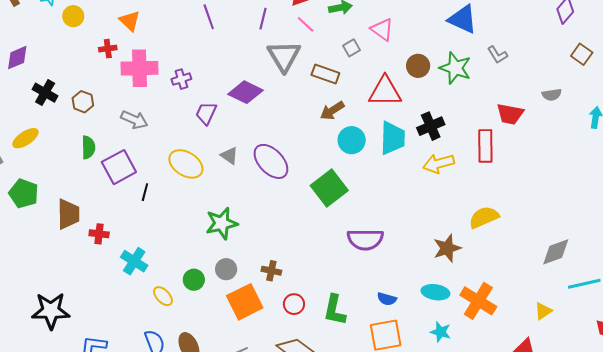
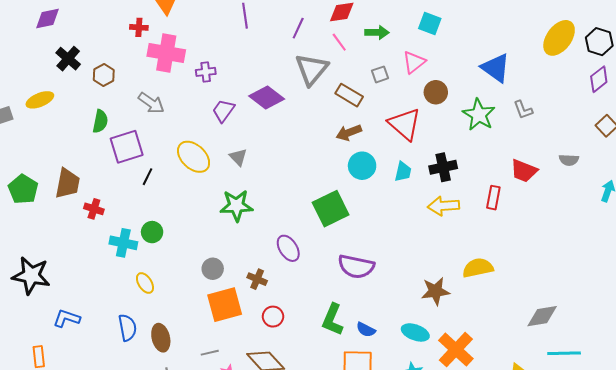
pink triangle: (382, 29) -> (414, 62), turned 35
brown circle: (418, 66) -> (436, 92), moved
red triangle: (385, 91) -> (405, 124), turned 30
cyan trapezoid: (393, 138) -> (403, 172), size x0.6
red rectangle: (485, 146) -> (493, 198), size x0.7
purple ellipse: (271, 161) -> (288, 248), moved, size x0.7
green pentagon: (24, 193) -> (23, 189), moved
green star: (222, 223) -> (236, 206), moved
cyan cross: (134, 261) -> (123, 243), turned -32
green circle: (194, 280) -> (152, 232), moved
green L-shape: (335, 310) -> (333, 320), moved

